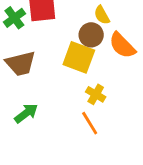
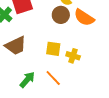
yellow square: (79, 57) -> (53, 49), moved, size x0.7
orange line: (90, 123) -> (53, 78), moved

